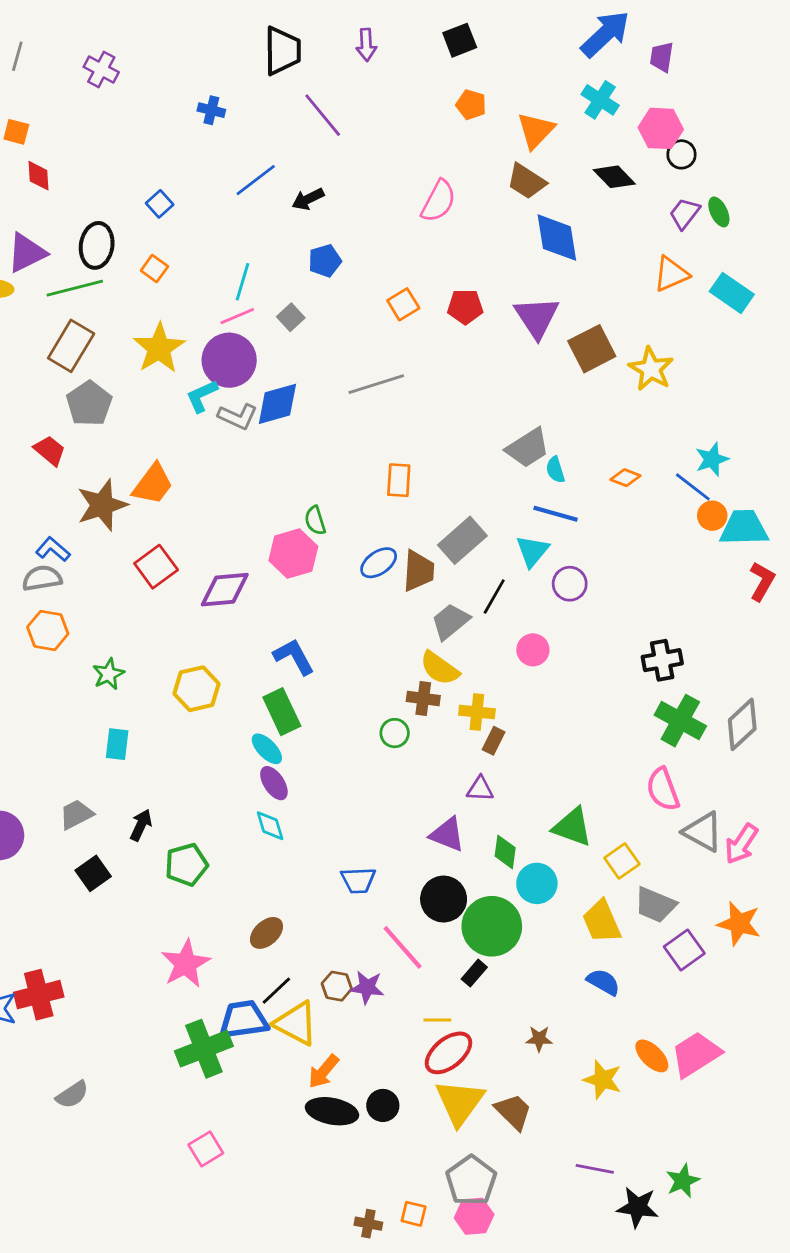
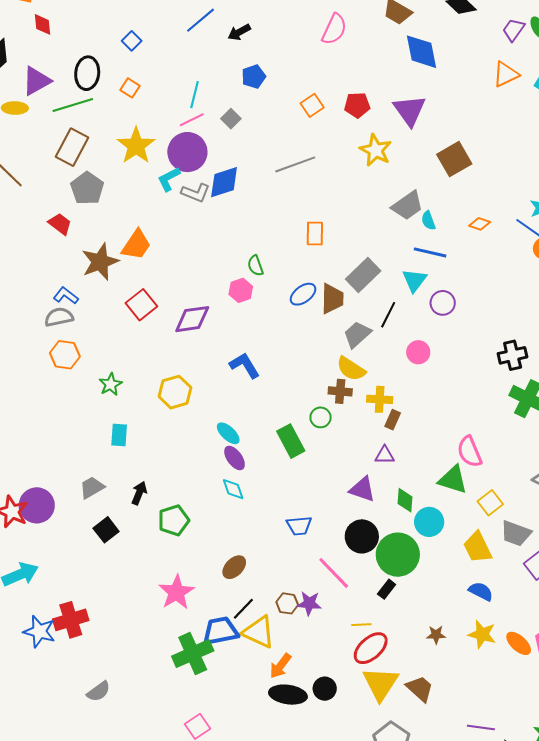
brown square: (592, 349) -> (454, 159), moved
yellow star: (651, 369) -> (376, 150), moved
pink hexagon: (293, 554) -> (241, 290), size x0.7
green rectangle: (282, 712) -> (291, 441), moved
pink semicircle: (663, 789) -> (470, 452), moved
yellow star: (603, 1080) -> (482, 634), moved

